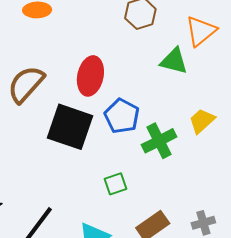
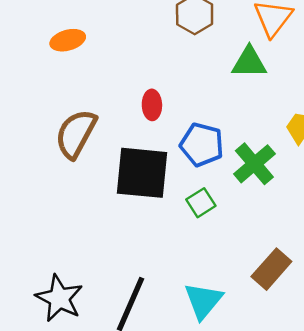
red ellipse: (90, 76) -> (152, 105), size x0.6
green square: (115, 184) -> (201, 203), moved

